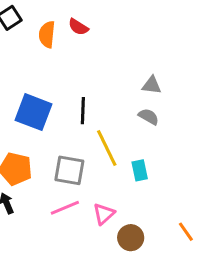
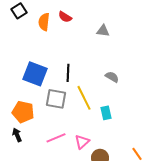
gray triangle: (152, 85) -> (103, 31), moved
gray square: (69, 170) -> (56, 99), moved

